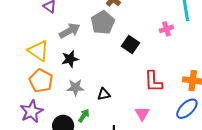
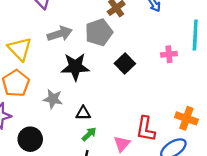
black star: (70, 59) -> (75, 67), moved, size x1.4
red L-shape: (153, 81) -> (146, 129), moved
green arrow: (84, 116) -> (89, 134), moved

